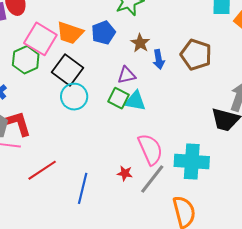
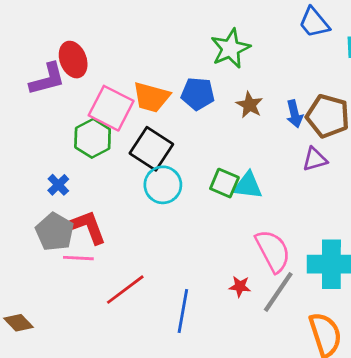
blue pentagon: (103, 33) -> (198, 94), turned 30
blue arrow: (159, 59) -> (295, 114), moved
purple triangle: (127, 75) -> (315, 159), moved

